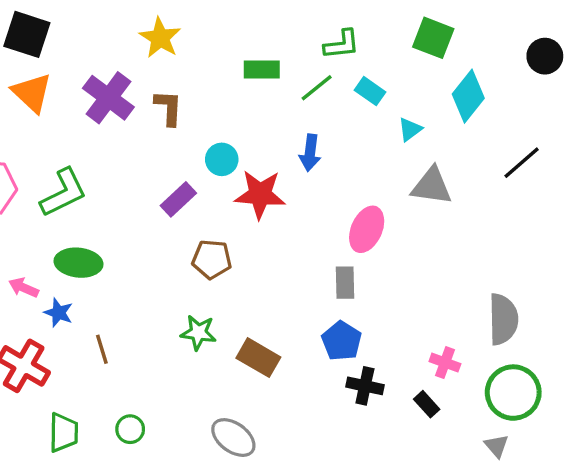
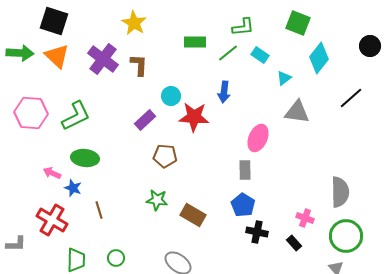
black circle: (545, 56) -> (370, 46), moved

